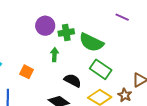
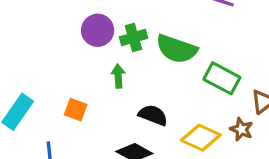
green rectangle: (101, 69) -> (222, 78), moved

